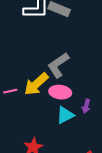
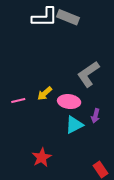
gray L-shape: (58, 65) -> (88, 74), moved
yellow arrow: (36, 84) -> (45, 93), size x0.6

